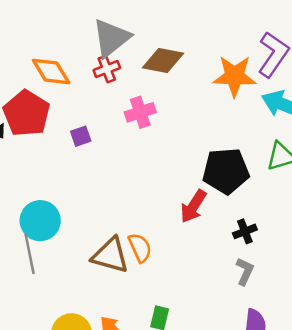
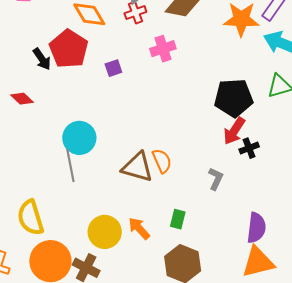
red arrow: (193, 206) -> (234, 131), moved
gray L-shape: (245, 271) -> (216, 179), moved

